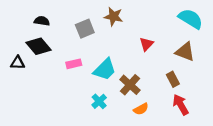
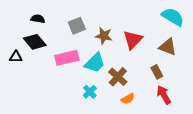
brown star: (113, 17) -> (104, 36), moved
red triangle: (146, 44) -> (133, 40), size x1.5
pink rectangle: (74, 64) -> (67, 58), size x1.6

